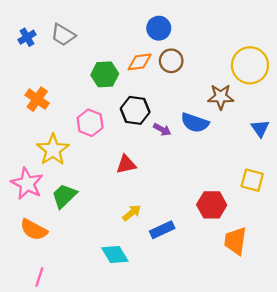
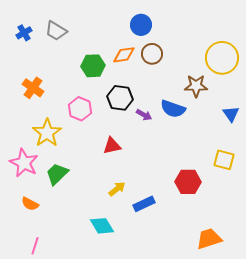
orange semicircle: (34, 230) -> (30, 204), size x0.7
orange trapezoid: (235, 241) -> (209, 239), moved, turned 64

